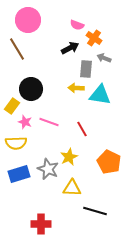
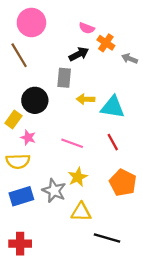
gray arrow: (104, 58) -> (130, 59), moved
gray rectangle: (86, 69) -> (64, 78), moved
pink line: (49, 122) -> (72, 143), moved
red line: (82, 129) -> (113, 142), moved
red cross: (41, 224) -> (20, 244), moved

